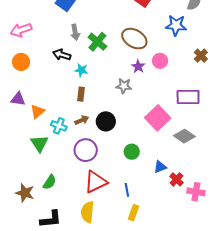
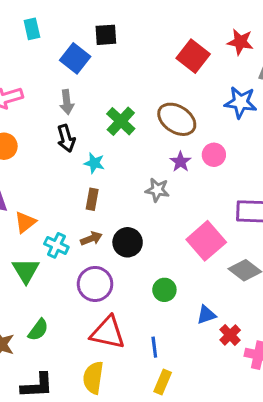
gray arrow: (75, 32) -> (67, 102), moved
black arrow: (62, 55) -> (66, 138), turned -126
red triangle: (96, 182) -> (108, 333), turned 35

